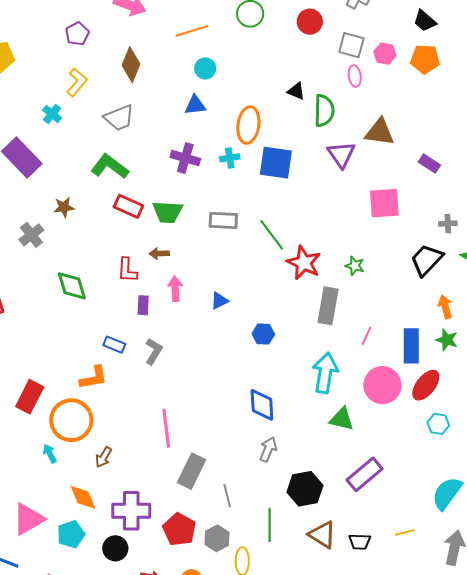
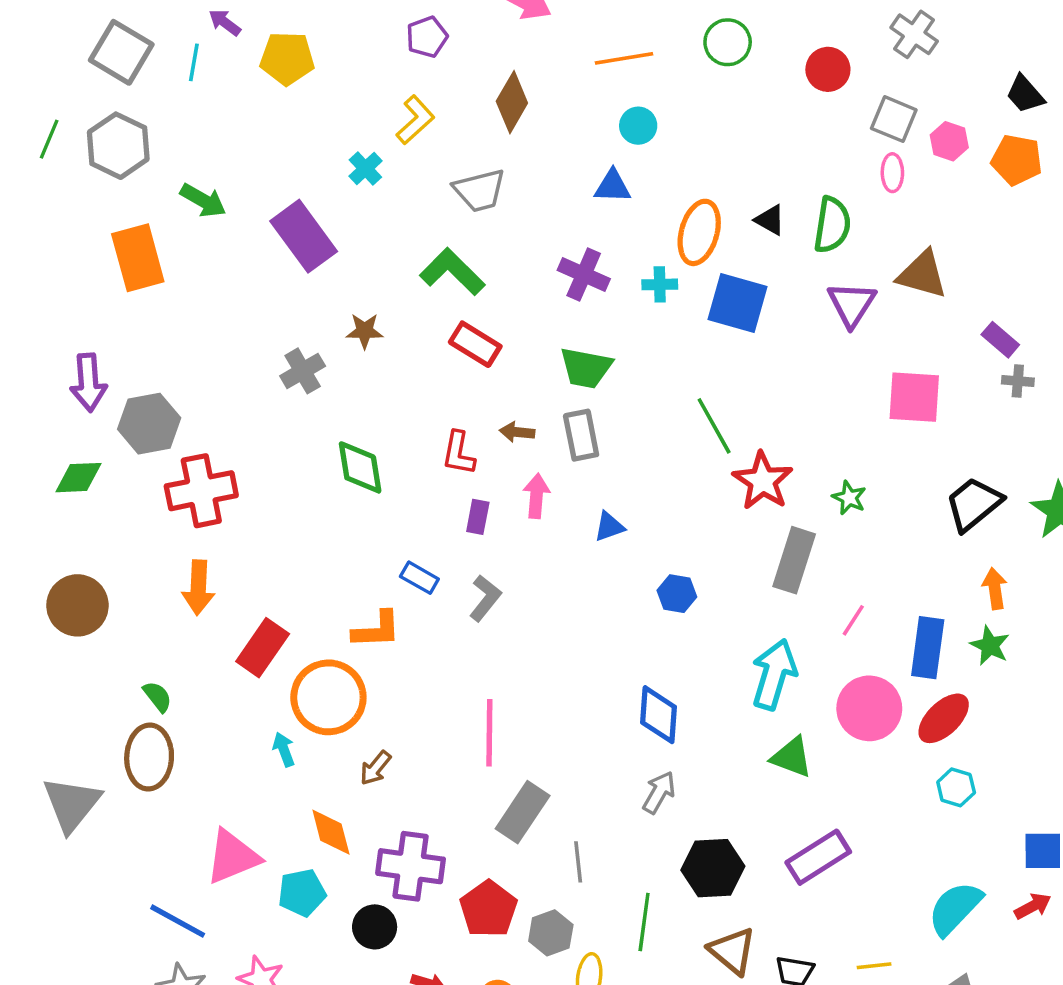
black triangle: (296, 91) -> (770, 220), moved
green trapezoid: (168, 212) -> (586, 368), moved
gray rectangle: (223, 220) -> (581, 435), moved, turned 68
gray cross: (448, 224) -> (1018, 381), moved

